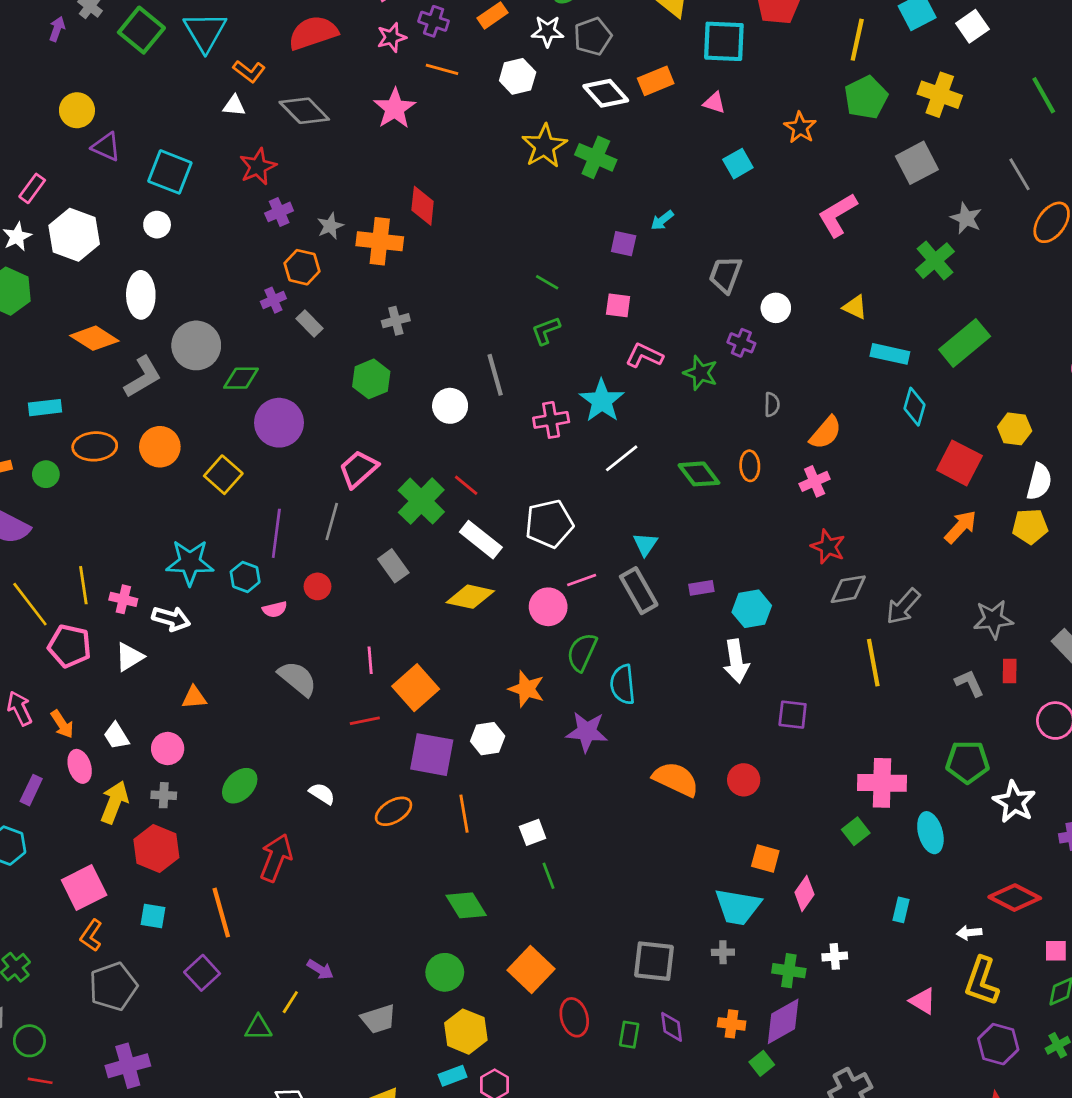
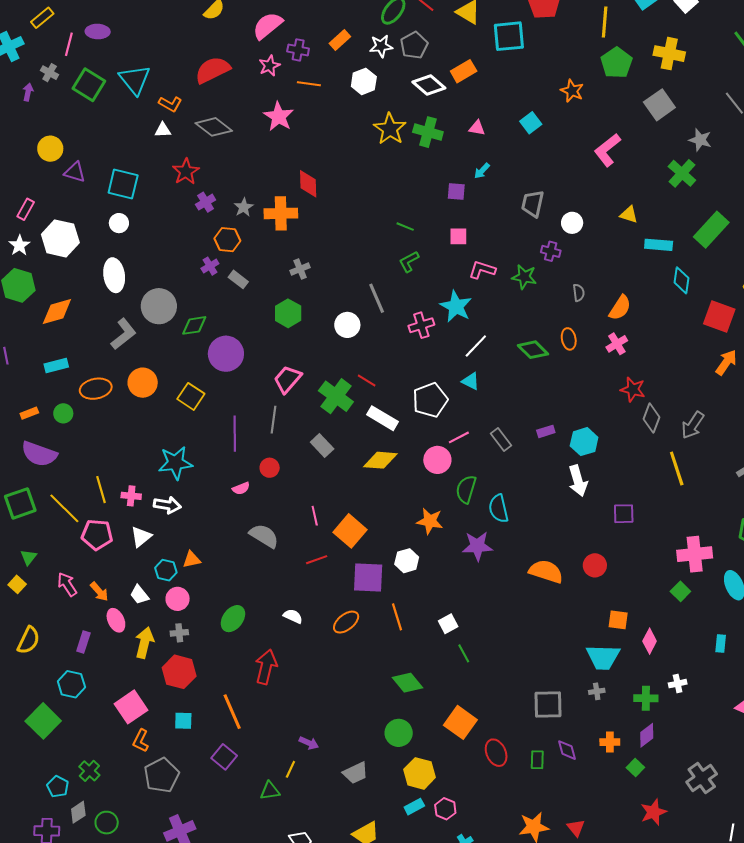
pink triangle: (714, 103) -> (477, 128), moved
orange diamond: (94, 338) -> (57, 312), moved, turned -40
cyan triangle: (645, 544) -> (471, 381), moved, turned -30
cyan hexagon: (245, 577) -> (166, 570), moved
gray diamond: (848, 589) -> (652, 418), turned -52
gray rectangle: (639, 591) -> (501, 439), size x0.7
purple diamond: (783, 1021) -> (647, 735), size x0.7

